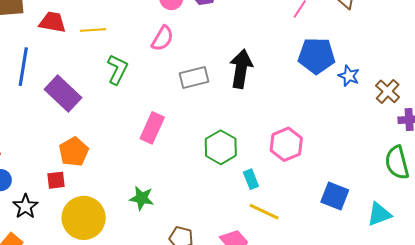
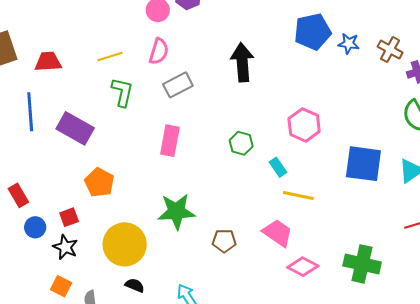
yellow line: (93, 30) -> (110, 57), moved
gray rectangle: (194, 77) -> (178, 85), moved
green hexagon: (221, 147) -> (241, 143), size x0.7
red square: (56, 180) -> (69, 217), moved
blue square: (335, 196) -> (363, 164), size x1.4
green star: (142, 198) -> (176, 211), size x1.5

